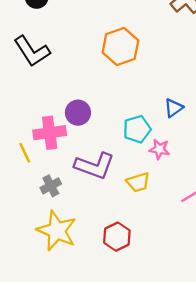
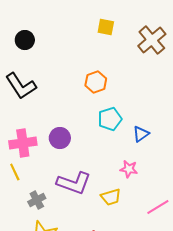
orange hexagon: (120, 46) -> (96, 82), size x0.7
cyan pentagon: (137, 129) -> (110, 119), moved
pink cross: (50, 133) -> (23, 143), moved

